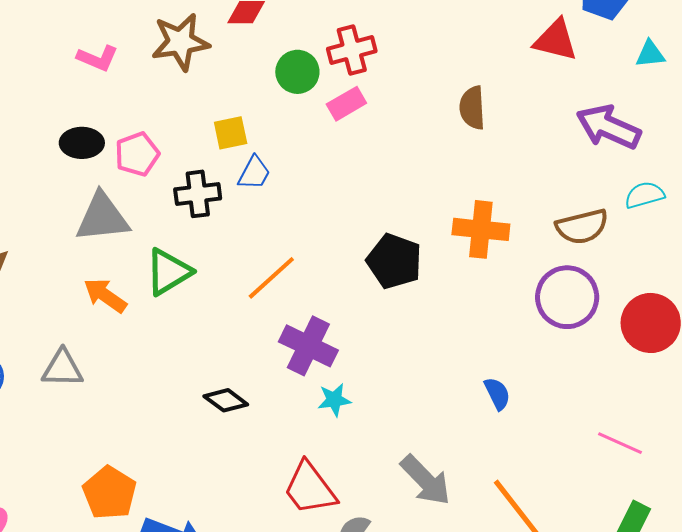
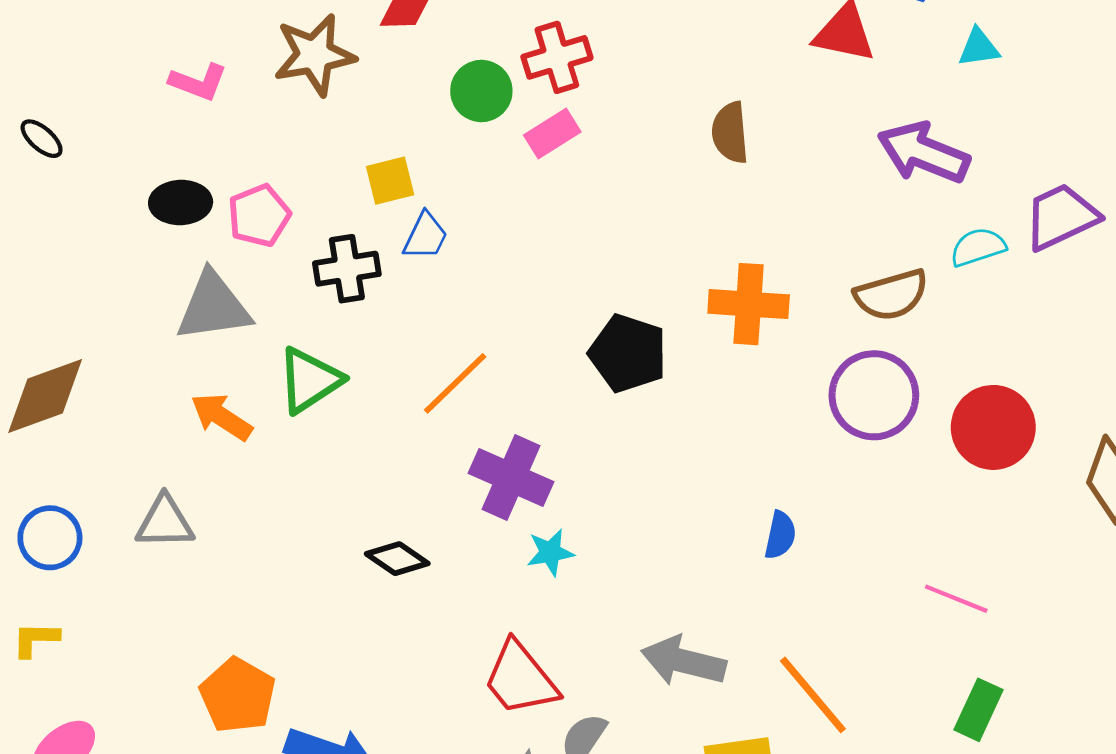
blue semicircle: (497, 394) -> (780, 535), turned 40
gray arrow: (426, 480) -> (683, 661), turned 150

